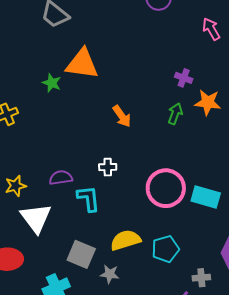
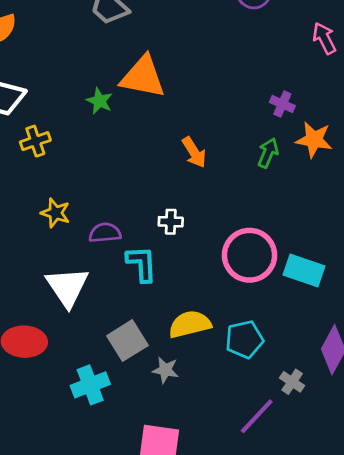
yellow star: (16, 186) -> (55, 213), moved, turned 30
gray square: (81, 254) -> (127, 341), turned 32
gray cross: (201, 278) -> (292, 382), turned 36

